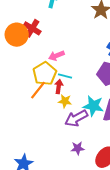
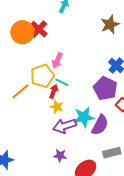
pink arrow: (56, 56) -> (57, 61), turned -56
orange line: (38, 90) -> (20, 91), moved
cyan star: (93, 106) -> (84, 117), turned -30

